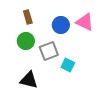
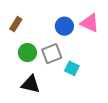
brown rectangle: (28, 17) -> (16, 24), moved, turned 48
green circle: (26, 41) -> (27, 53), moved

